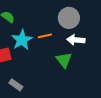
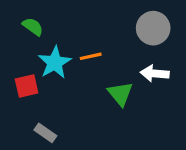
gray circle: (69, 18) -> (153, 28), moved
white arrow: (76, 40) -> (155, 73), moved

